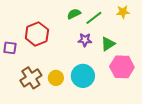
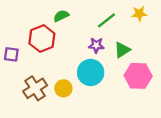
green semicircle: (74, 14) -> (61, 16), moved
cyan circle: (83, 76) -> (91, 72), moved

